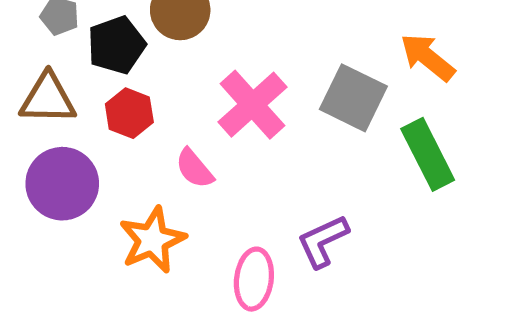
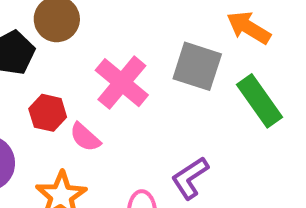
red hexagon: (129, 113) -> (48, 113), moved

